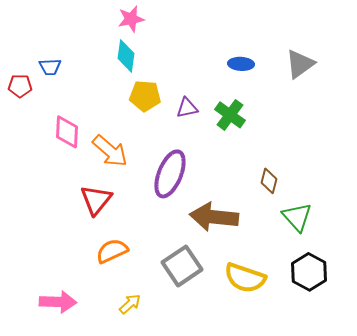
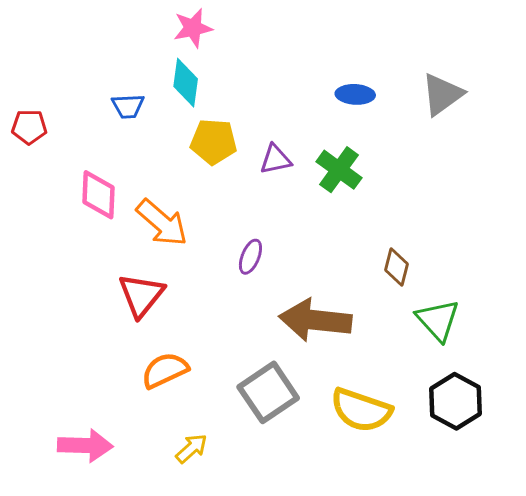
blue trapezoid: (50, 67) -> (128, 106), moved
purple ellipse: (170, 174) -> (250, 257), size x0.5

